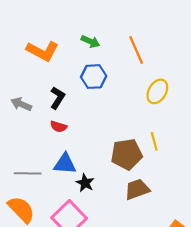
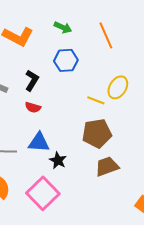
yellow ellipse: (157, 91) -> (118, 87), moved
yellow line: (154, 141) -> (96, 100), moved, turned -54

